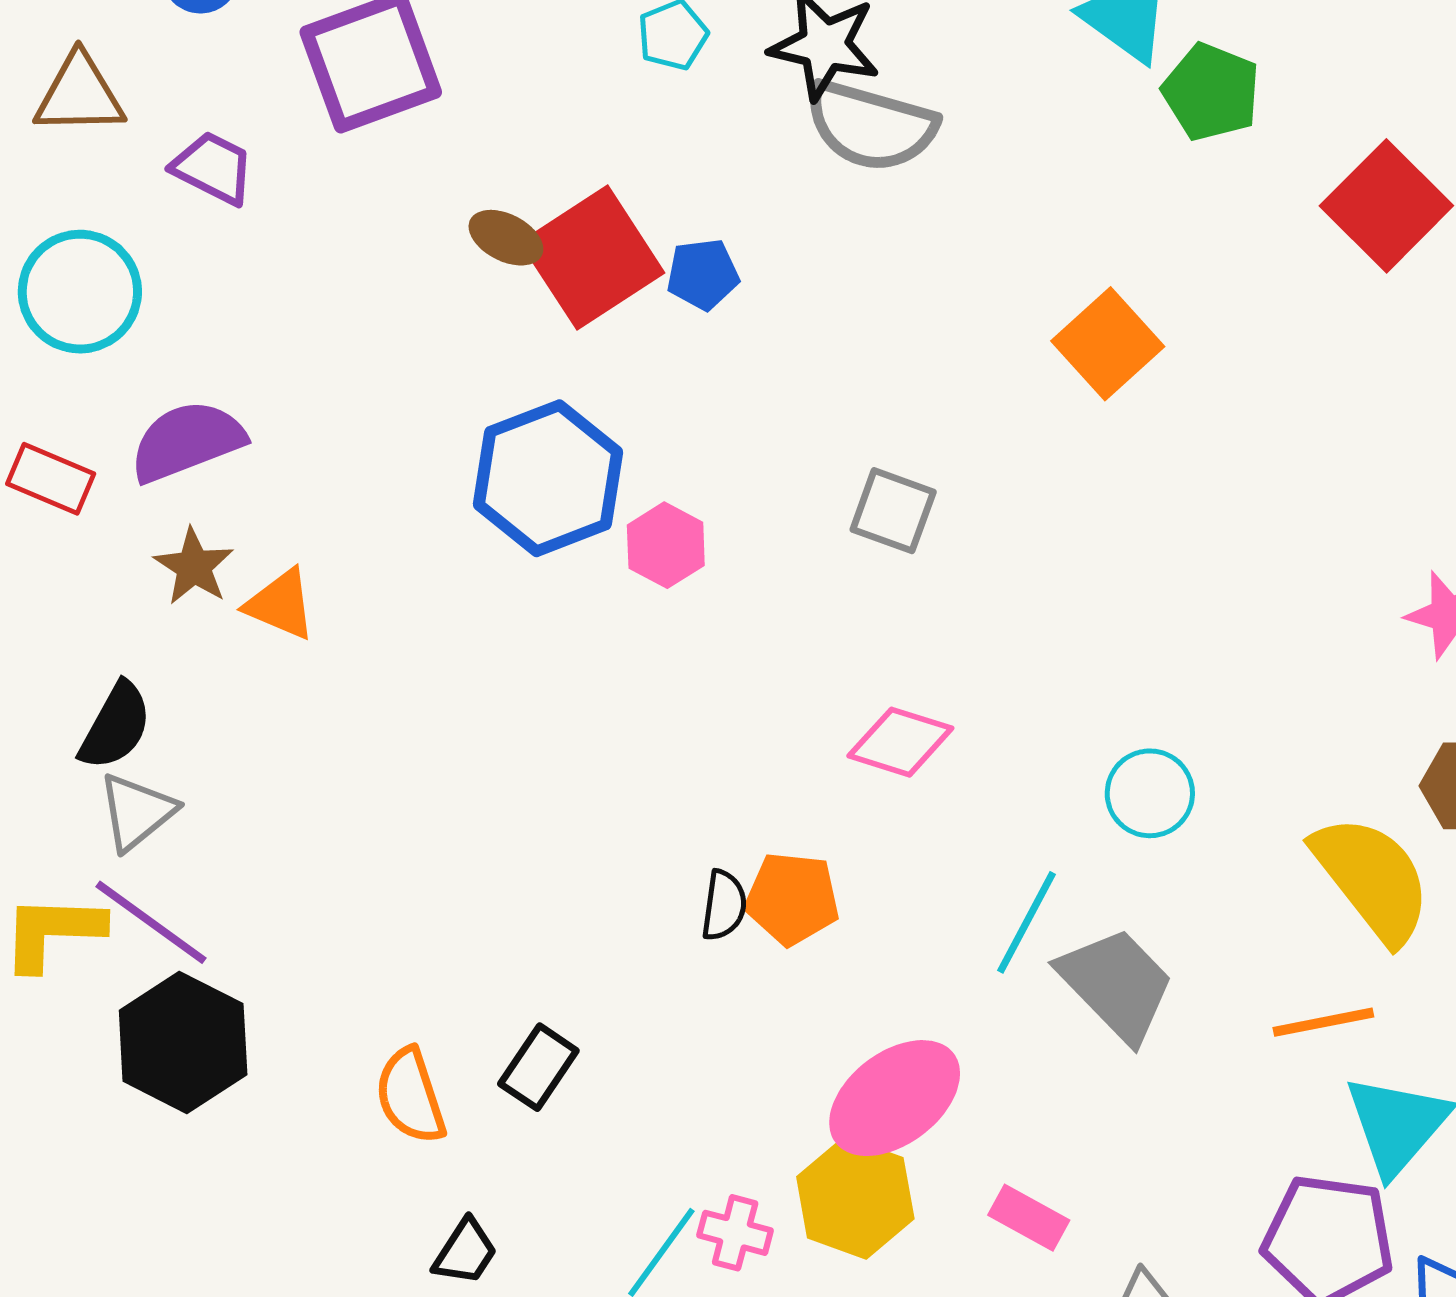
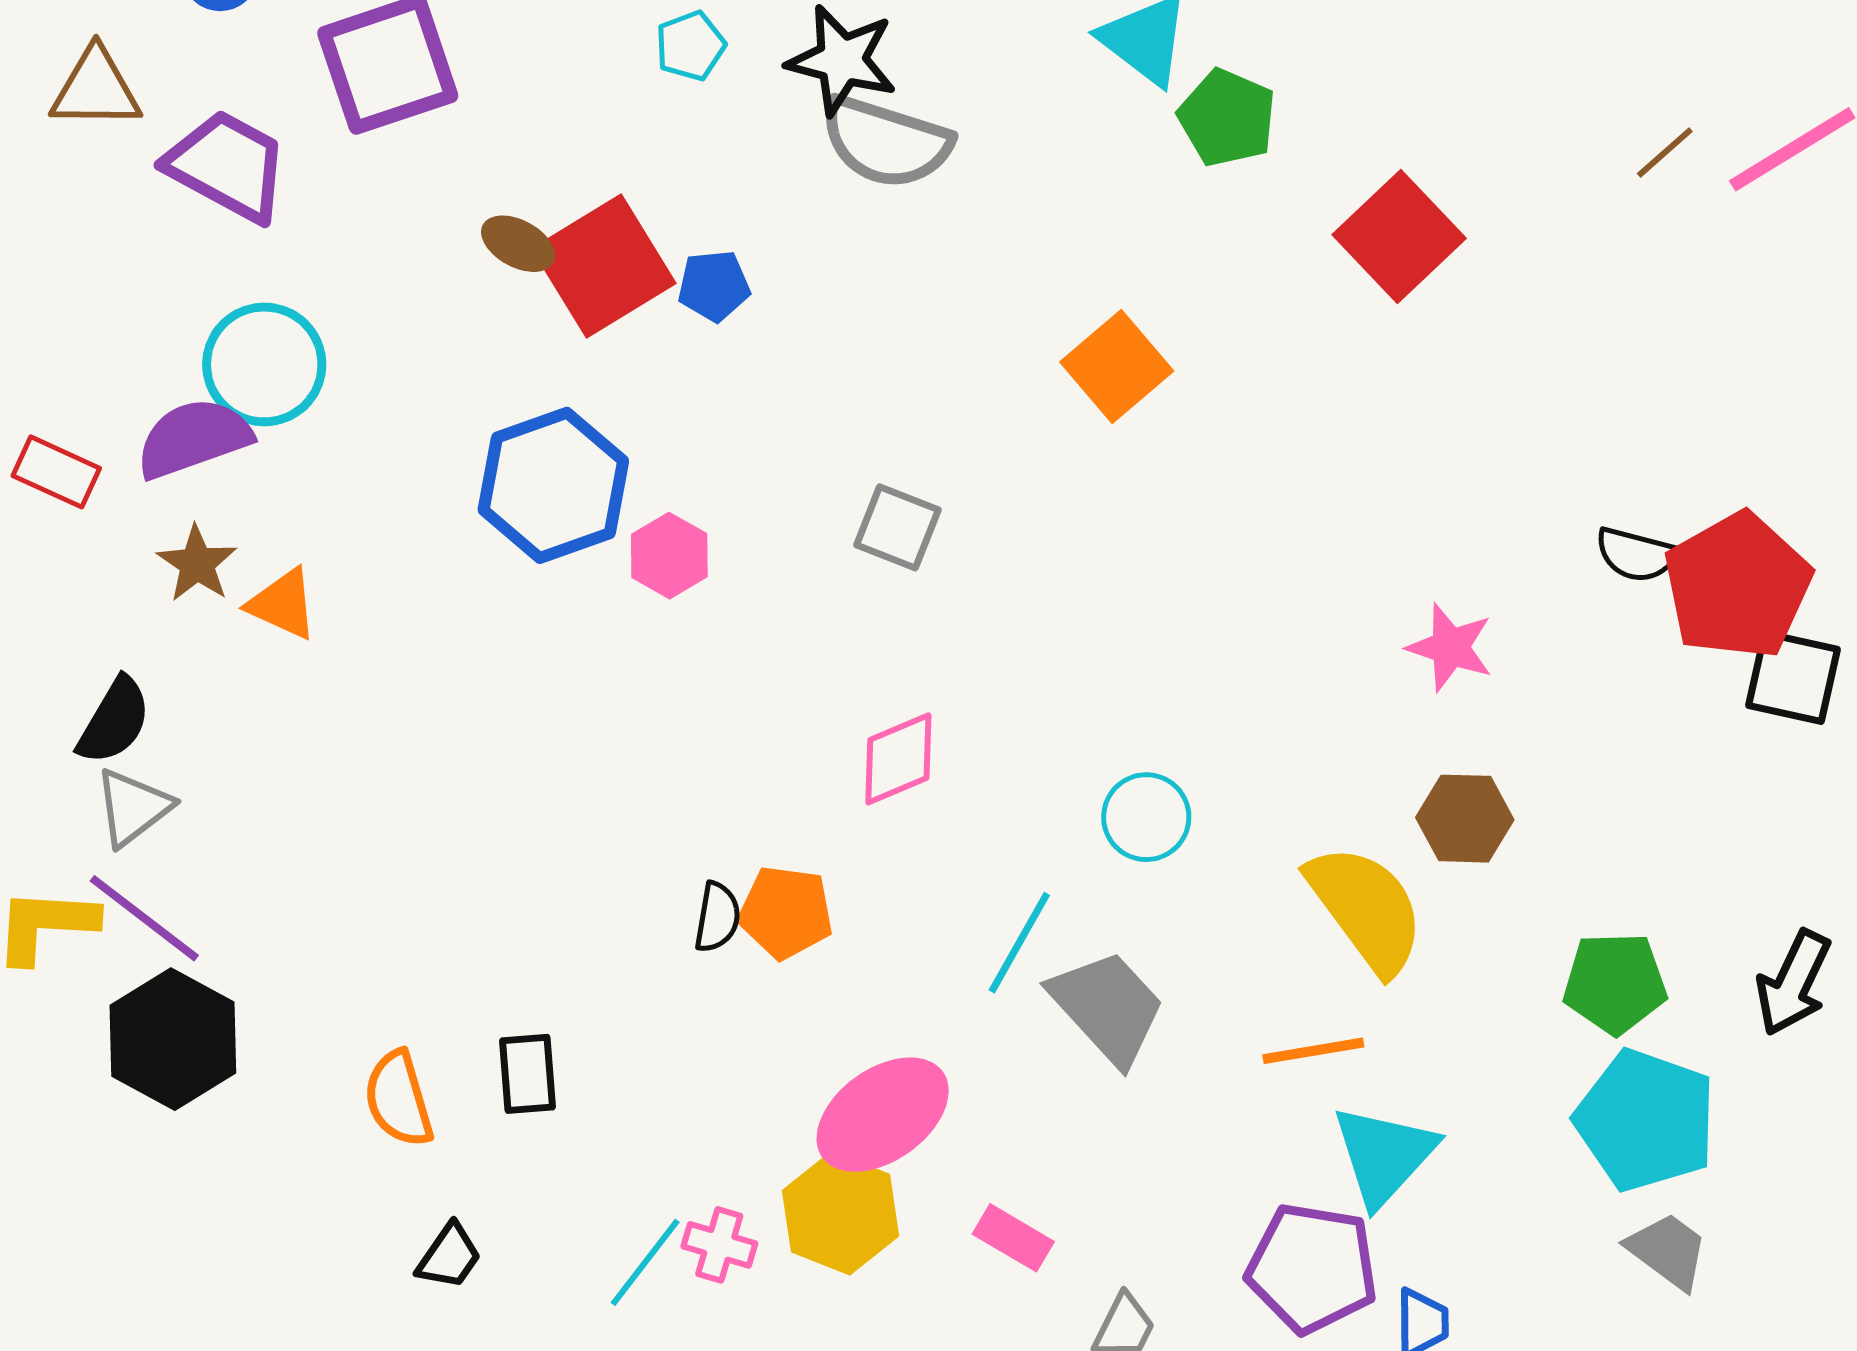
purple trapezoid: (213, 168) -> (227, 166), size x1.5
cyan circle: (80, 292) -> (264, 364), moved
pink diamond: (900, 742) -> (898, 759), turned -42
black rectangle: (538, 1067) -> (527, 1074), turned -40

